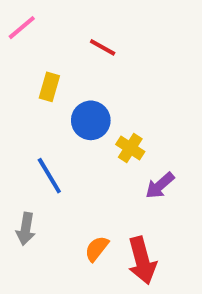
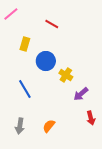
gray arrow: (26, 229) -> (20, 126), moved
red arrow: (142, 260) -> (91, 118), moved, size x0.6

